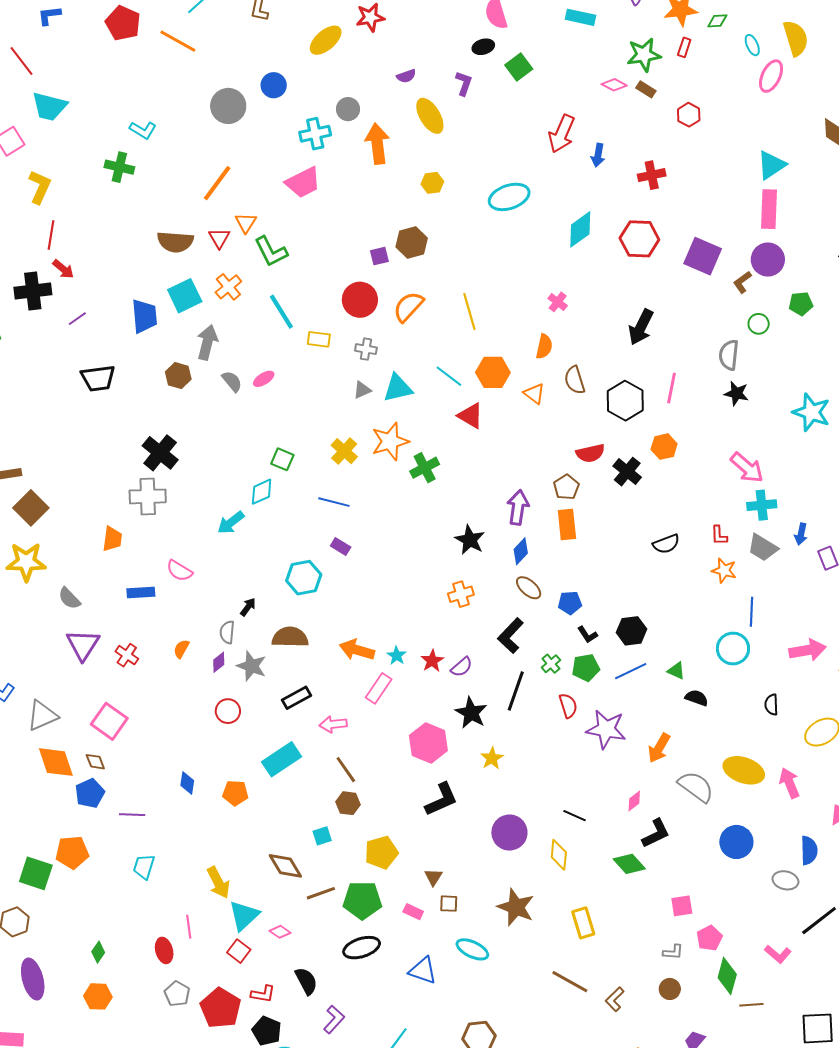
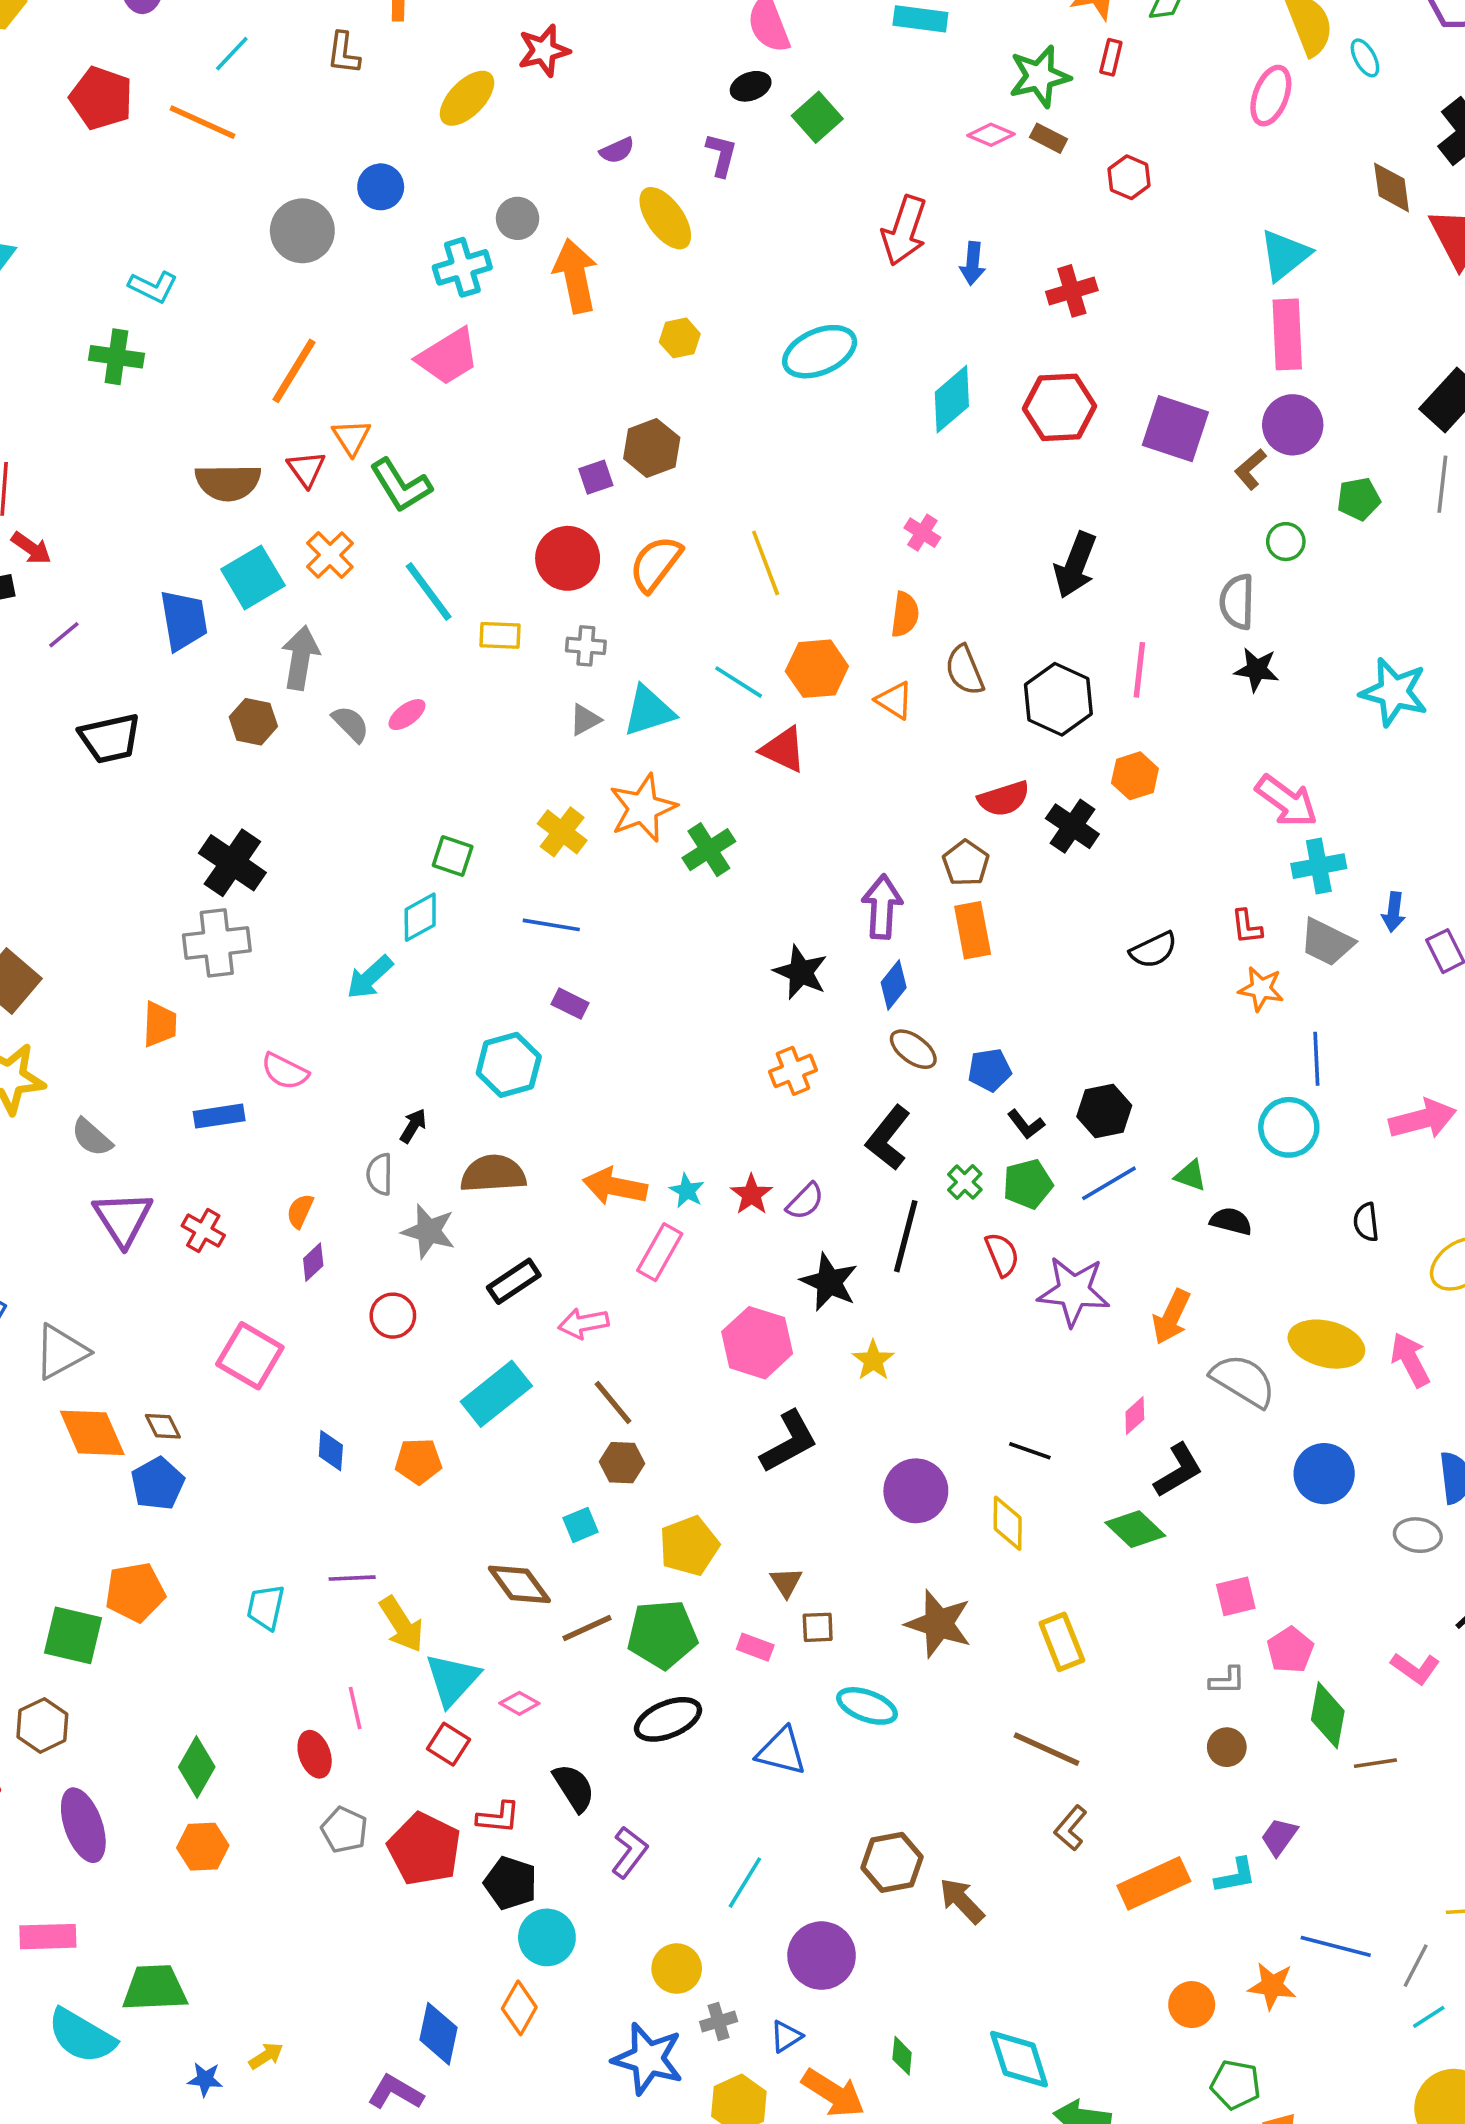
cyan ellipse: (752, 45) -> (1365, 58), moved
purple diamond: (219, 662) -> (313, 1262), moved
pink square: (109, 721) -> (250, 1356), moved
purple line: (132, 815) -> (352, 1578), moved
green diamond: (98, 952) -> (197, 1767), size x1.5
brown L-shape: (615, 999) -> (1071, 1828), moved

